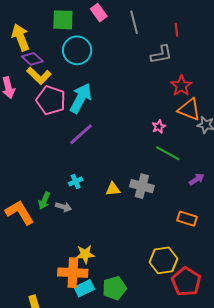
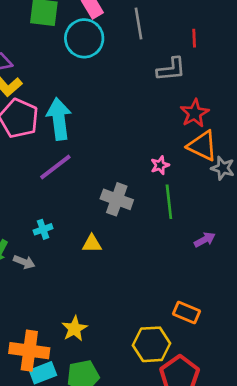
cyan circle: (77, 50) -> (84, 38), moved
cyan arrow: (81, 98) -> (59, 119), turned -40
green line: (168, 153) -> (169, 202), turned 50
gray cross: (142, 186) -> (117, 199), moved
orange rectangle: (187, 219) -> (186, 312), moved
yellow star: (85, 254) -> (75, 329), moved, turned -30

